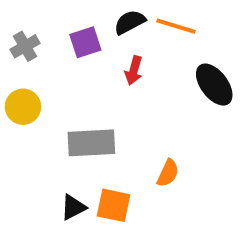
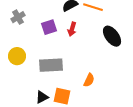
purple square: (85, 42) -> (49, 27), moved
yellow circle: (23, 107) -> (17, 56), moved

